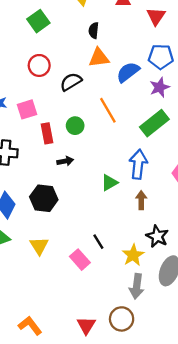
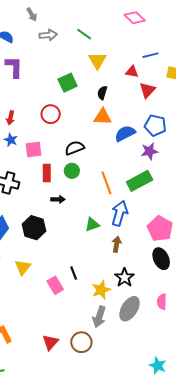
red triangle: (156, 16) -> (147, 90), moved
green square: (38, 21) -> (68, 83), moved
black semicircle: (71, 82) -> (75, 148), moved
orange line: (108, 110) -> (106, 183), moved

